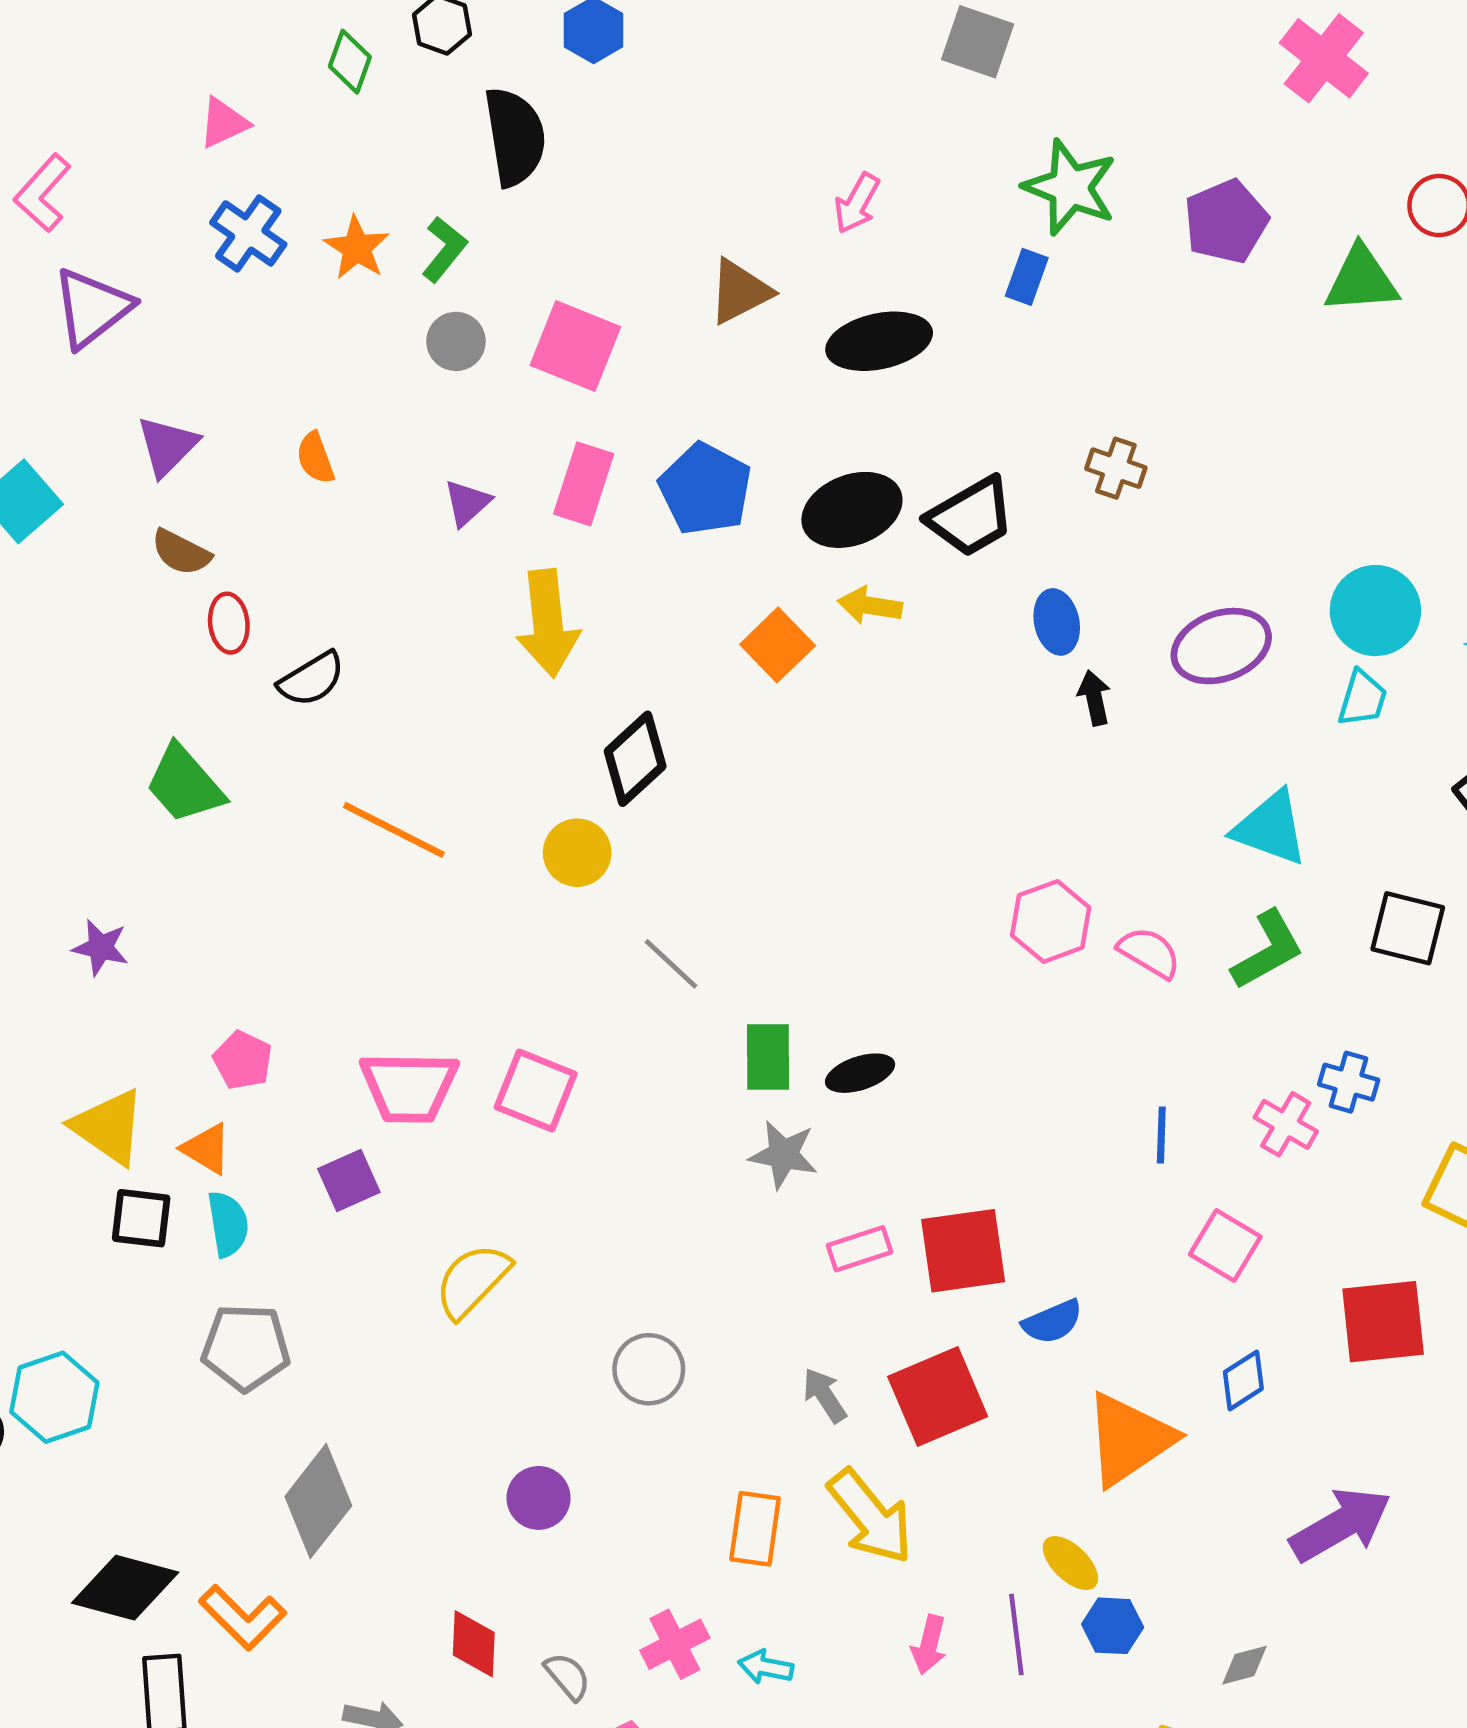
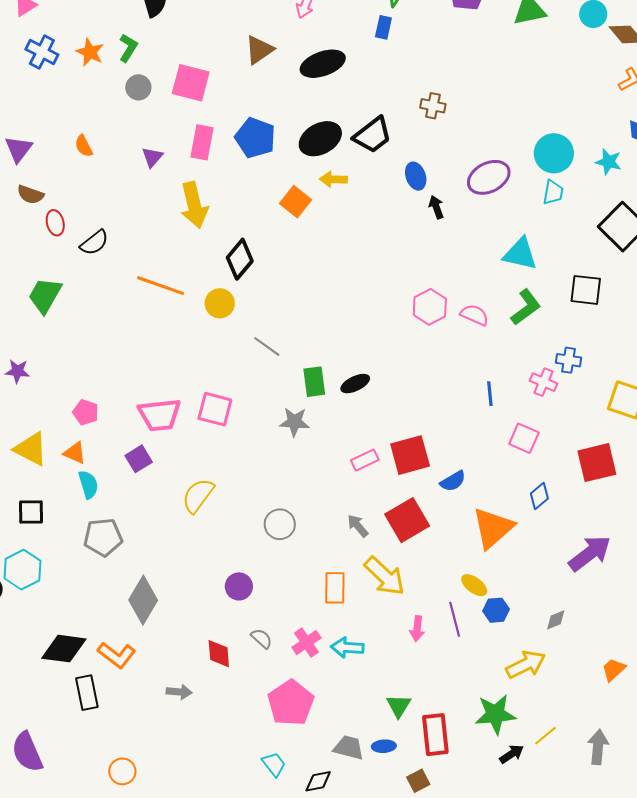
green trapezoid: (185, 784) -> (45, 295), turned 78
orange line: (394, 830) -> (160, 286), moved
gray star: (783, 1155) -> (294, 422), moved
black square: (141, 1218) -> (31, 512), moved
cyan arrow: (766, 1667) -> (347, 647), size x1.4
gray semicircle: (567, 1676) -> (262, 639), moved

